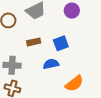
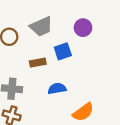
blue square: (61, 43) -> (63, 51), moved

